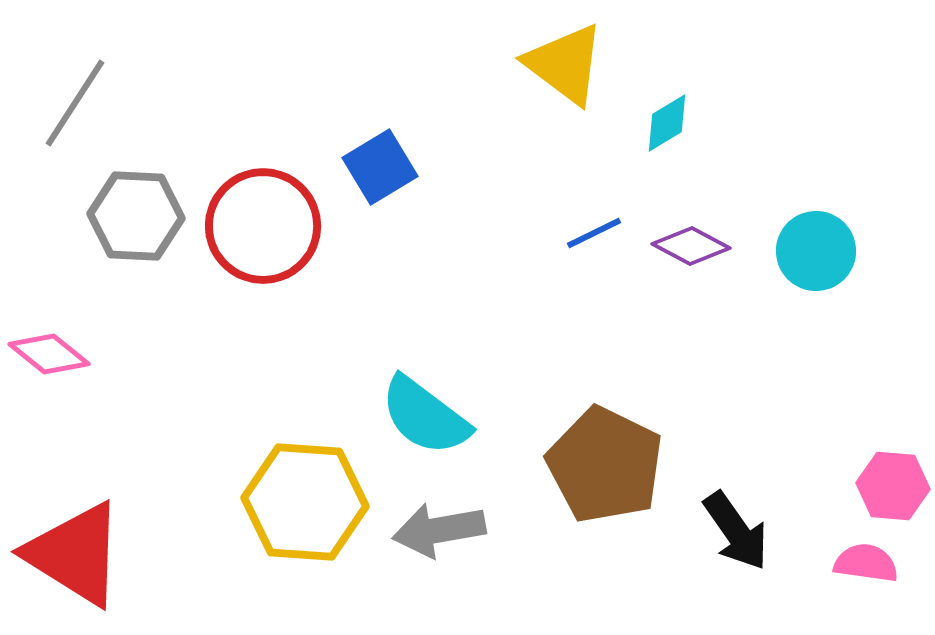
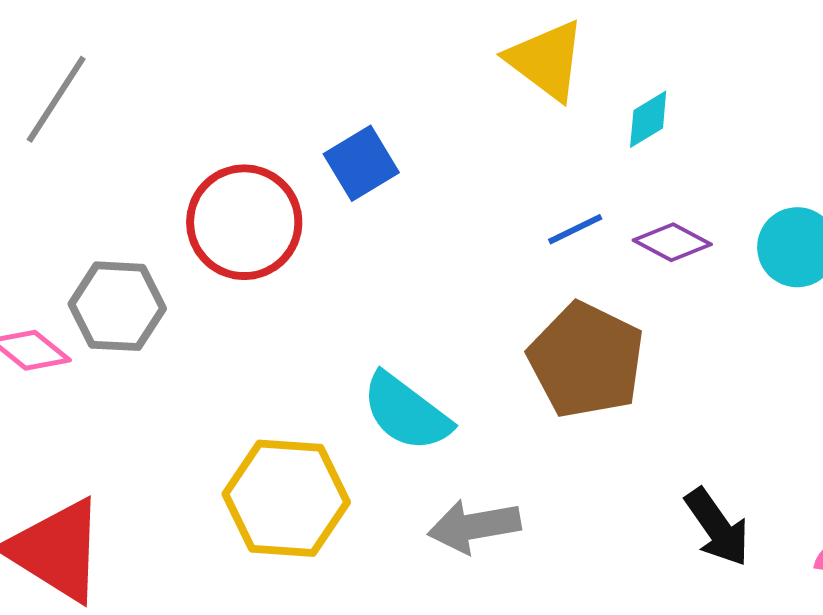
gray hexagon: (136, 216) -> (117, 306), moved
brown pentagon: (605, 465) -> (586, 360), moved
gray arrow: (439, 530) -> (474, 526), moved

